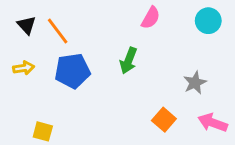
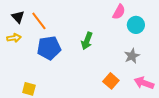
pink semicircle: (151, 18) -> (119, 12), moved
cyan circle: (208, 21) -> (136, 25), moved
yellow arrow: (24, 68) -> (14, 38), moved

